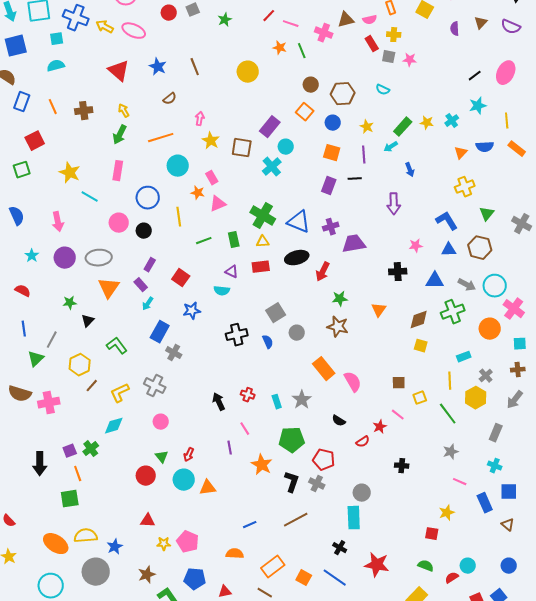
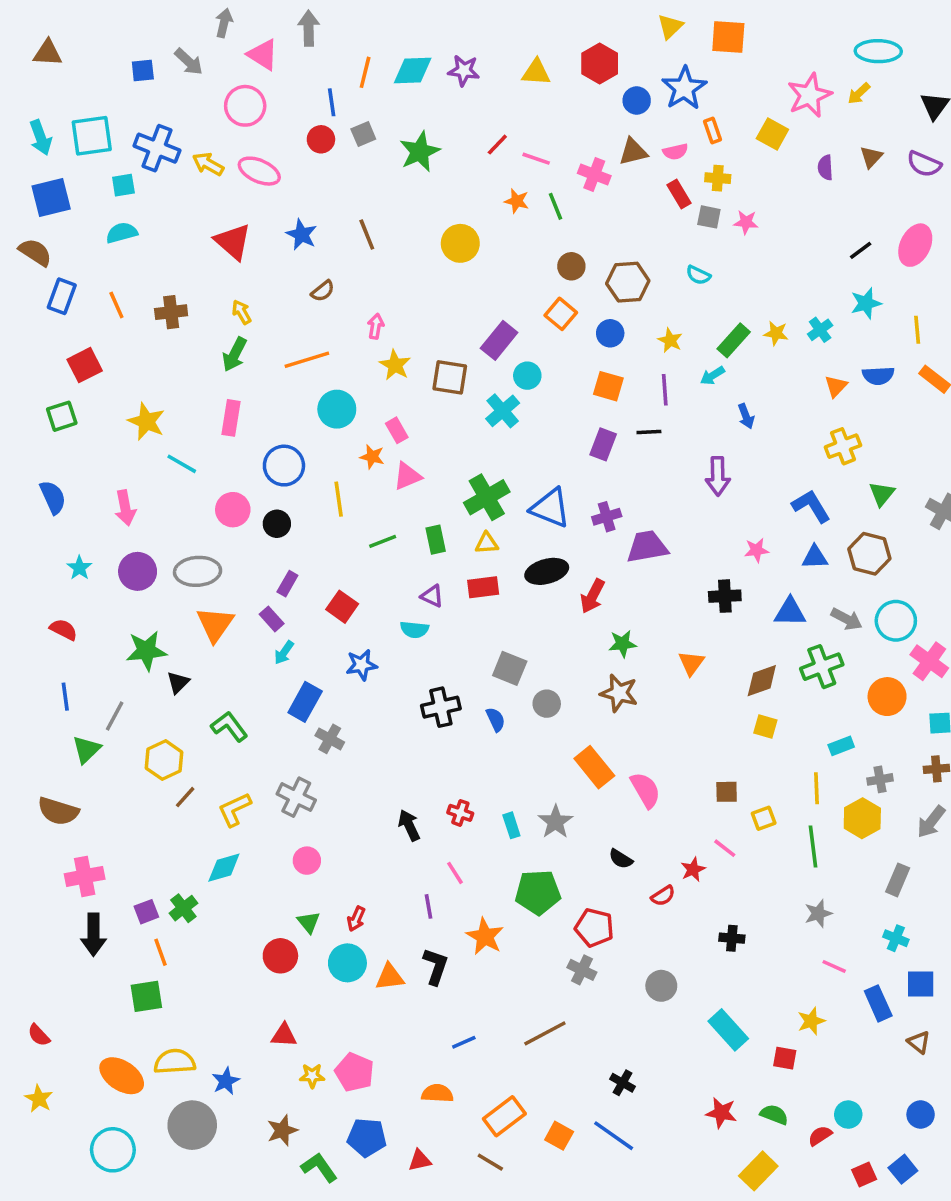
green star: (225, 20) -> (420, 152), size x1.6
green cross: (263, 216) -> (487, 497), turned 30
green star: (70, 303) -> (146, 651), size x1.6
gray square: (276, 313) -> (510, 668), turned -36
gray cross: (486, 376) -> (880, 779), turned 32
pink cross: (49, 403) -> (85, 876), moved
green line: (448, 414) -> (813, 846), turned 30
black L-shape: (292, 482) -> (436, 966), moved
cyan rectangle: (354, 518) -> (728, 1030), moved, turned -40
red star: (377, 565) -> (721, 1113), moved, size x0.7

